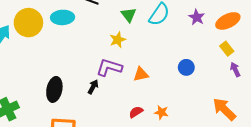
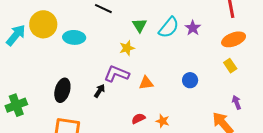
cyan ellipse: (63, 17) -> (74, 37), moved
purple star: (197, 17) -> (193, 28), moved
purple arrow: (235, 70) -> (237, 102), moved

